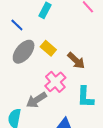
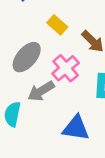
gray ellipse: (24, 52) -> (27, 57), moved

